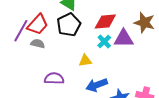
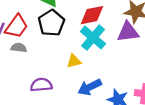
purple triangle: (124, 39) -> (128, 32), moved
cyan cross: (104, 42) -> (93, 38), size x1.6

